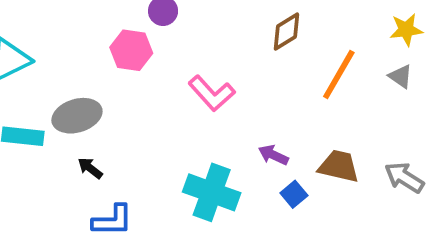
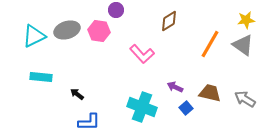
brown diamond: (286, 32) -> (169, 21), moved
gray triangle: (401, 76) -> (243, 45), size x1.6
gray ellipse: (77, 116) -> (67, 30), moved

